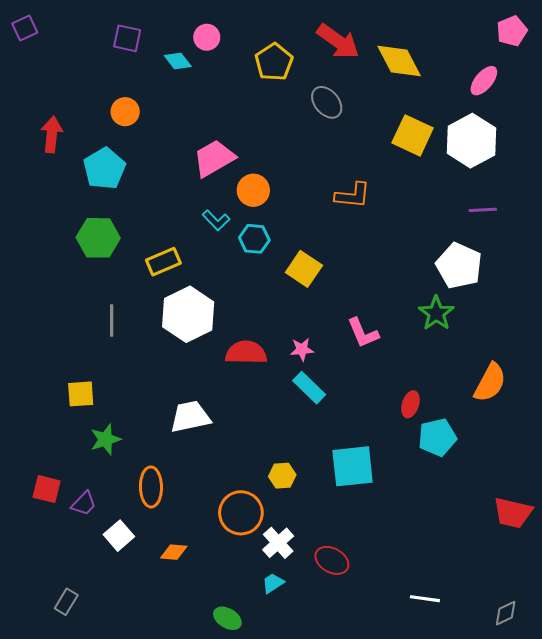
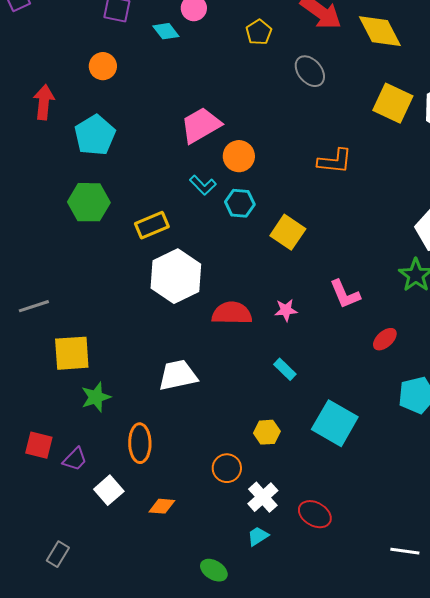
yellow pentagon: (274, 62) -> (259, 32), size x0.7
orange circle: (125, 112) -> (103, 66), moved
gray line: (112, 321) -> (34, 306), moved, turned 72
cyan rectangle: (309, 388) -> (285, 369), moved, size x0.7
yellow square: (81, 394) -> (72, 353), size x1.4
red ellipse: (410, 404) -> (385, 339), moved, turned 30
cyan square: (353, 466) -> (335, 423), turned 36
orange circle: (241, 513) -> (227, 468), size x0.7

